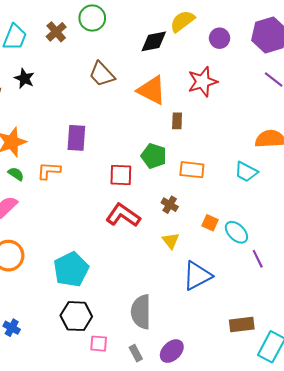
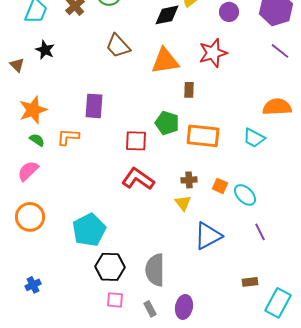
orange triangle: (152, 90) -> (165, 61), turned -36
orange rectangle: (192, 170) -> (203, 136), size x1.4
brown cross: (170, 205) -> (189, 180), moved, turned -35
purple line: (258, 259) -> (260, 232), moved
black hexagon: (76, 316) -> (110, 267), moved
brown rectangle: (242, 325) -> (250, 282), size x0.7
blue cross: (12, 328) -> (33, 285), turned 35
purple ellipse: (172, 351) -> (184, 307), turned -35

